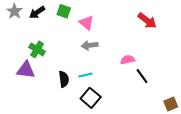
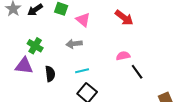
red arrow: (147, 21) -> (124, 18), moved
gray arrow: (90, 45) -> (74, 44), moved
black semicircle: (64, 79) -> (50, 74), moved

